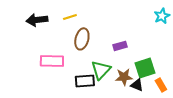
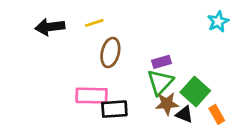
pink rectangle: (52, 61) -> (92, 96), moved
green square: (145, 68) -> (195, 92), turned -30
green triangle: (101, 70) -> (160, 82), moved

